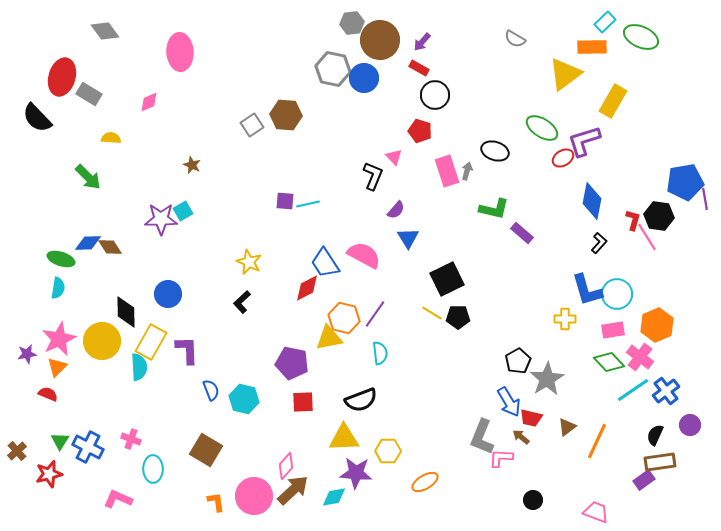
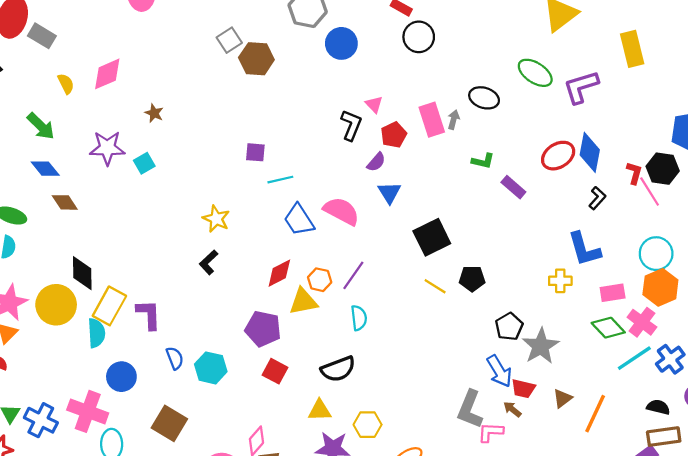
blue circle: (364, 78) -> (341, 43), moved
yellow rectangle: (613, 101) -> (632, 49), moved, turned -44
pink diamond: (149, 102) -> (107, 74), moved, size x1.5
gray square: (252, 125) -> (229, 40), moved
red pentagon: (420, 131) -> (394, 135), moved, turned 30
yellow semicircle: (111, 138) -> (66, 84), turned 60
red ellipse: (563, 158) -> (558, 156), moved, size x1.4
cyan line: (308, 204) -> (280, 180), moved
green L-shape: (494, 209) -> (483, 161), size x0.7
purple star: (161, 219) -> (107, 148), moved
blue diamond: (88, 243) -> (45, 169), moved, turned 52
red diamond: (307, 288) -> (279, 273), moved
blue circle: (168, 294) -> (121, 377), moved
cyan circle: (617, 294) -> (656, 254), moved
yellow line: (432, 313) -> (435, 286), moved
black pentagon: (458, 317) -> (472, 279), moved
orange hexagon: (344, 318) -> (320, 280), size x0.7
red square: (303, 402) -> (275, 371), turned 30
black semicircle: (655, 435) -> (658, 407), turned 80
yellow triangle: (344, 438) -> (320, 410), size x0.7
pink cross: (131, 439) -> (88, 411), size x1.8

